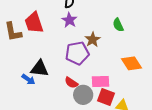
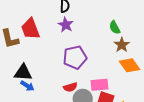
brown star: (93, 40) -> (122, 45), moved
black triangle: (40, 68) -> (23, 73), moved
red semicircle: (71, 83) -> (70, 87), turned -48

